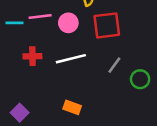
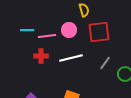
pink line: (40, 16) -> (47, 36), moved

